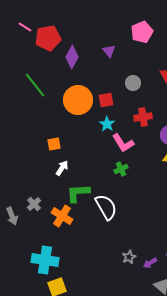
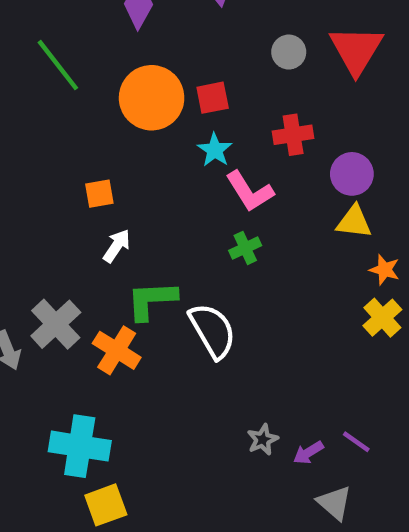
gray circle: (133, 83) -> (289, 52), moved
gray cross: (34, 204) -> (56, 324), size x1.6

